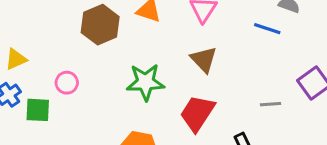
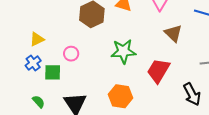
brown triangle: (204, 59) -> (173, 33), moved

